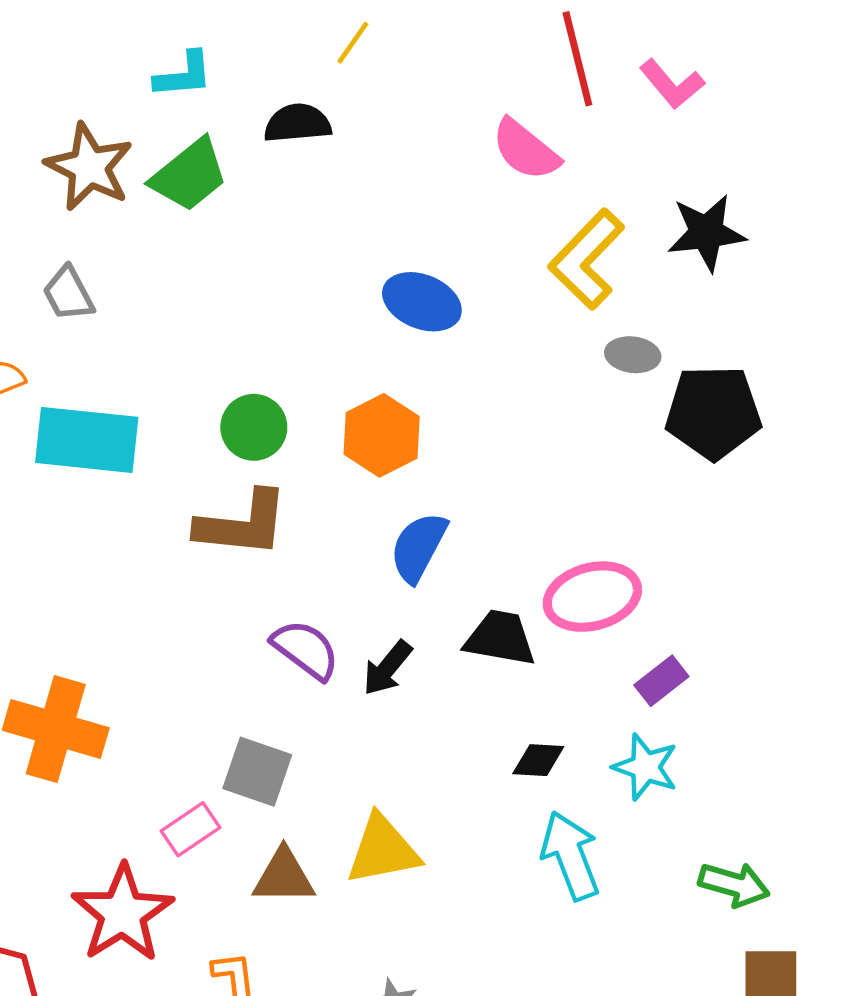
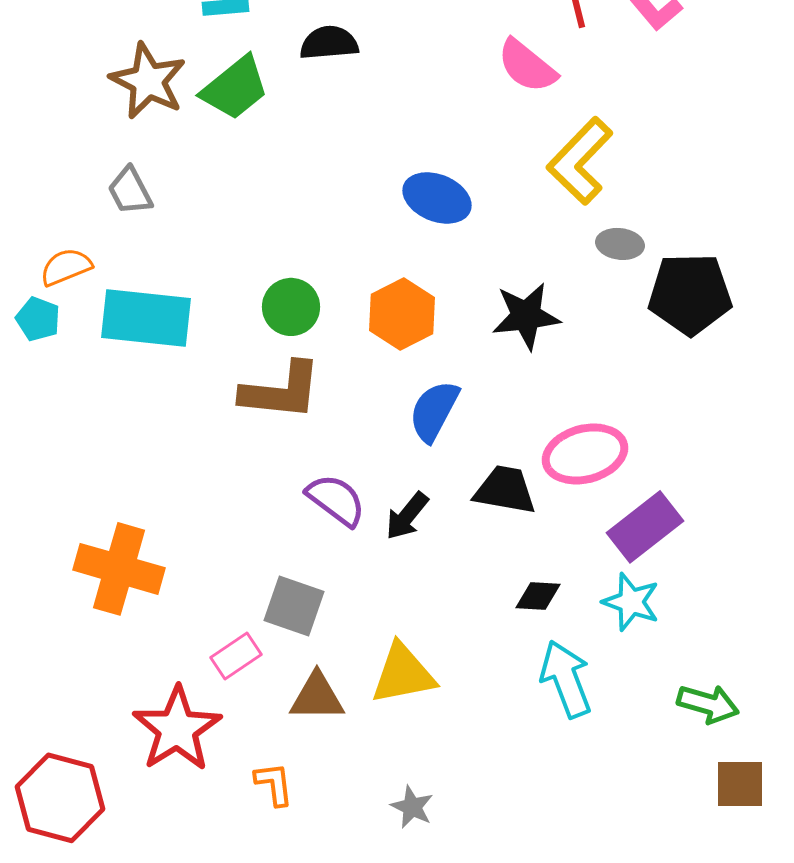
black star: (706, 233) -> (526, 316), moved
purple rectangle: (661, 681) -> (645, 527), size x1.6

